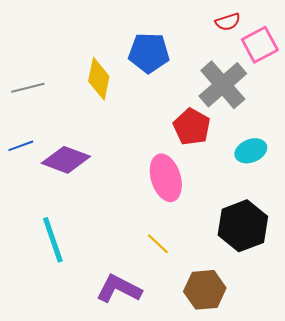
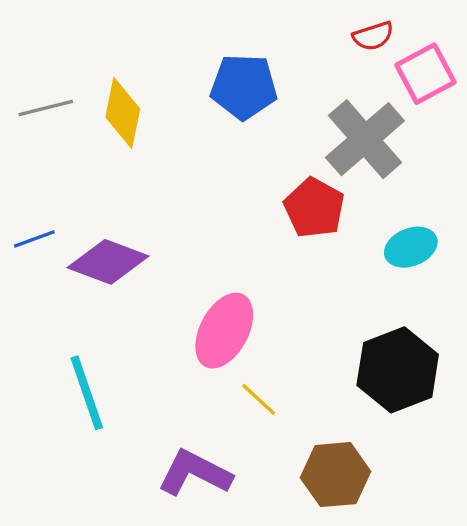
yellow diamond: (99, 79) -> (123, 113), moved
gray line: (28, 88) -> (46, 108), moved
pink ellipse: (166, 178) -> (224, 331), moved, turned 45

